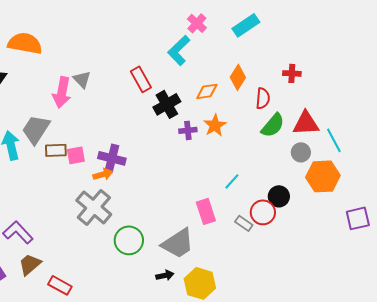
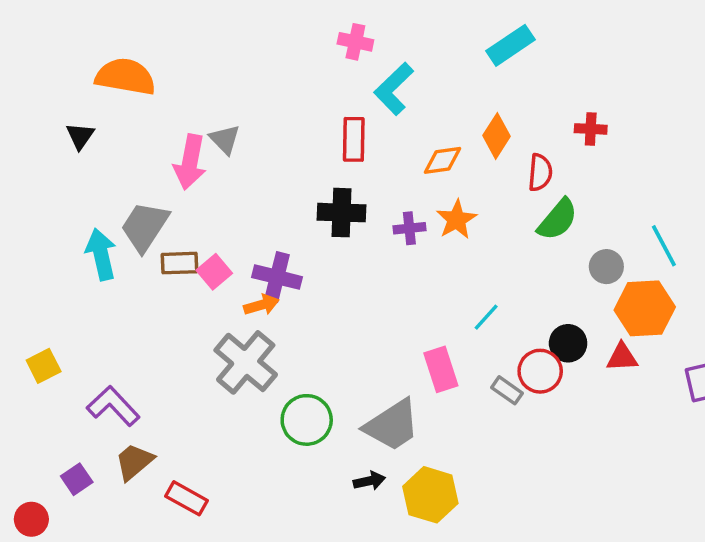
pink cross: (197, 23) -> (355, 42), moved, turned -30
red rectangle: (141, 79) -> (354, 139), moved, turned 30
black cross: (167, 104) -> (342, 213), moved, turned 32
red triangle: (306, 123) -> (622, 357), moved, size x0.7
pink square: (76, 155) -> (214, 272), turned -30

